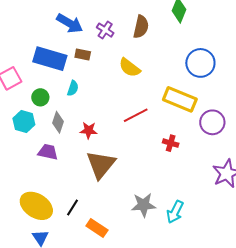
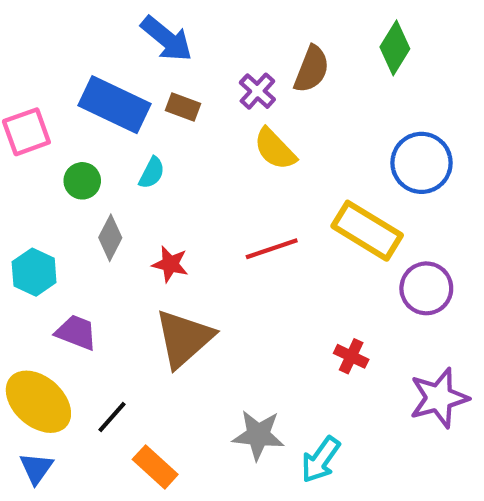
purple cross: (105, 30) -> (257, 91), moved
cyan hexagon: (24, 121) -> (34, 272), moved
red cross: (171, 143) -> (351, 356), moved
purple trapezoid: (48, 152) -> (76, 332), moved

